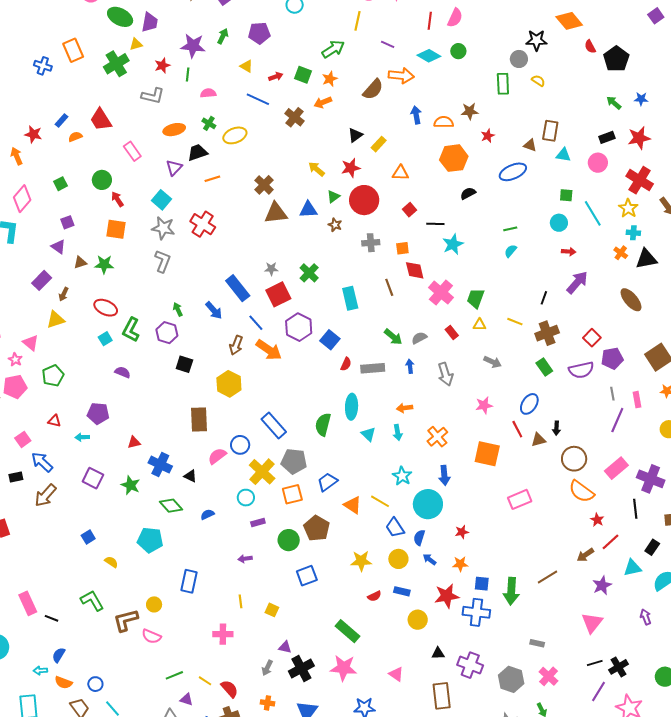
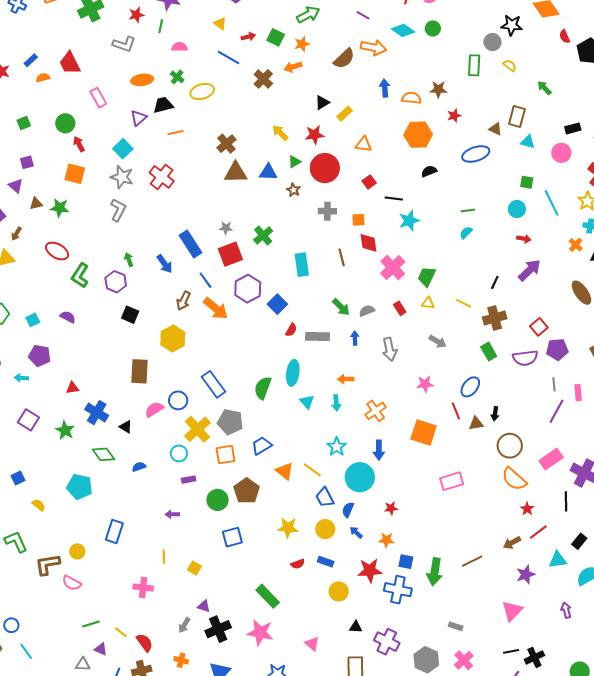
green arrow: (614, 103) -> (544, 88), moved
cyan square: (105, 339) -> (33, 320), moved

